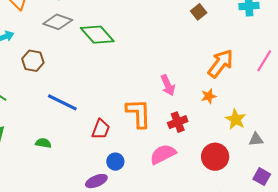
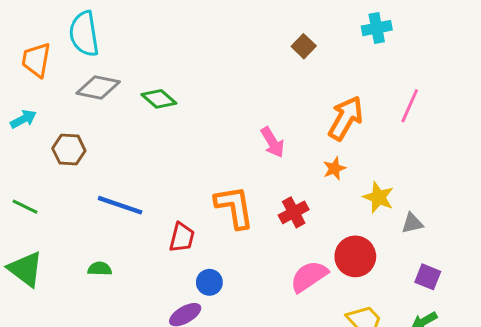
green diamond: (97, 35) -> (159, 99), size x0.7
pink arrow: (168, 85) -> (272, 142), moved
pink semicircle: (163, 154) -> (309, 276), moved

